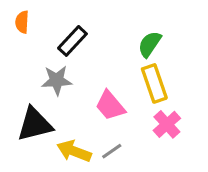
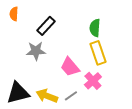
green semicircle: (150, 44) -> (95, 28), turned -30
black triangle: (35, 124) -> (18, 93), moved
pink cross: (167, 124) -> (93, 81), moved

